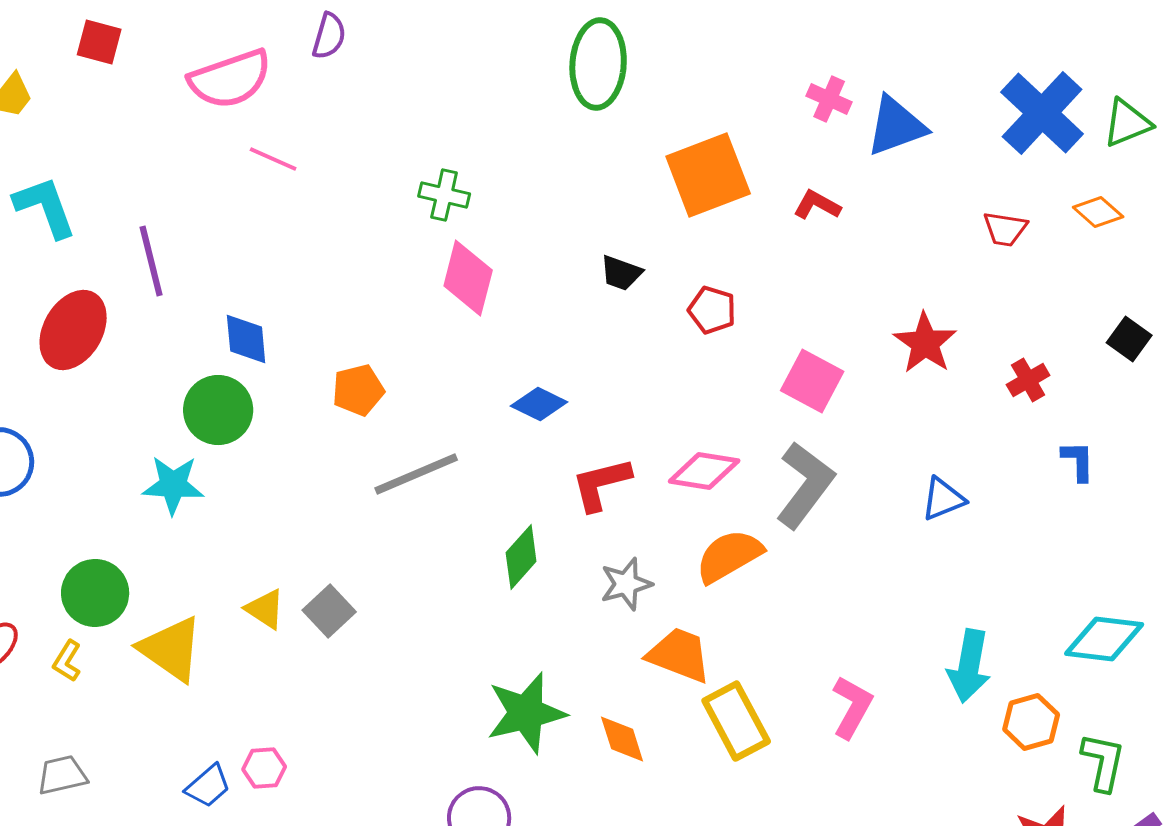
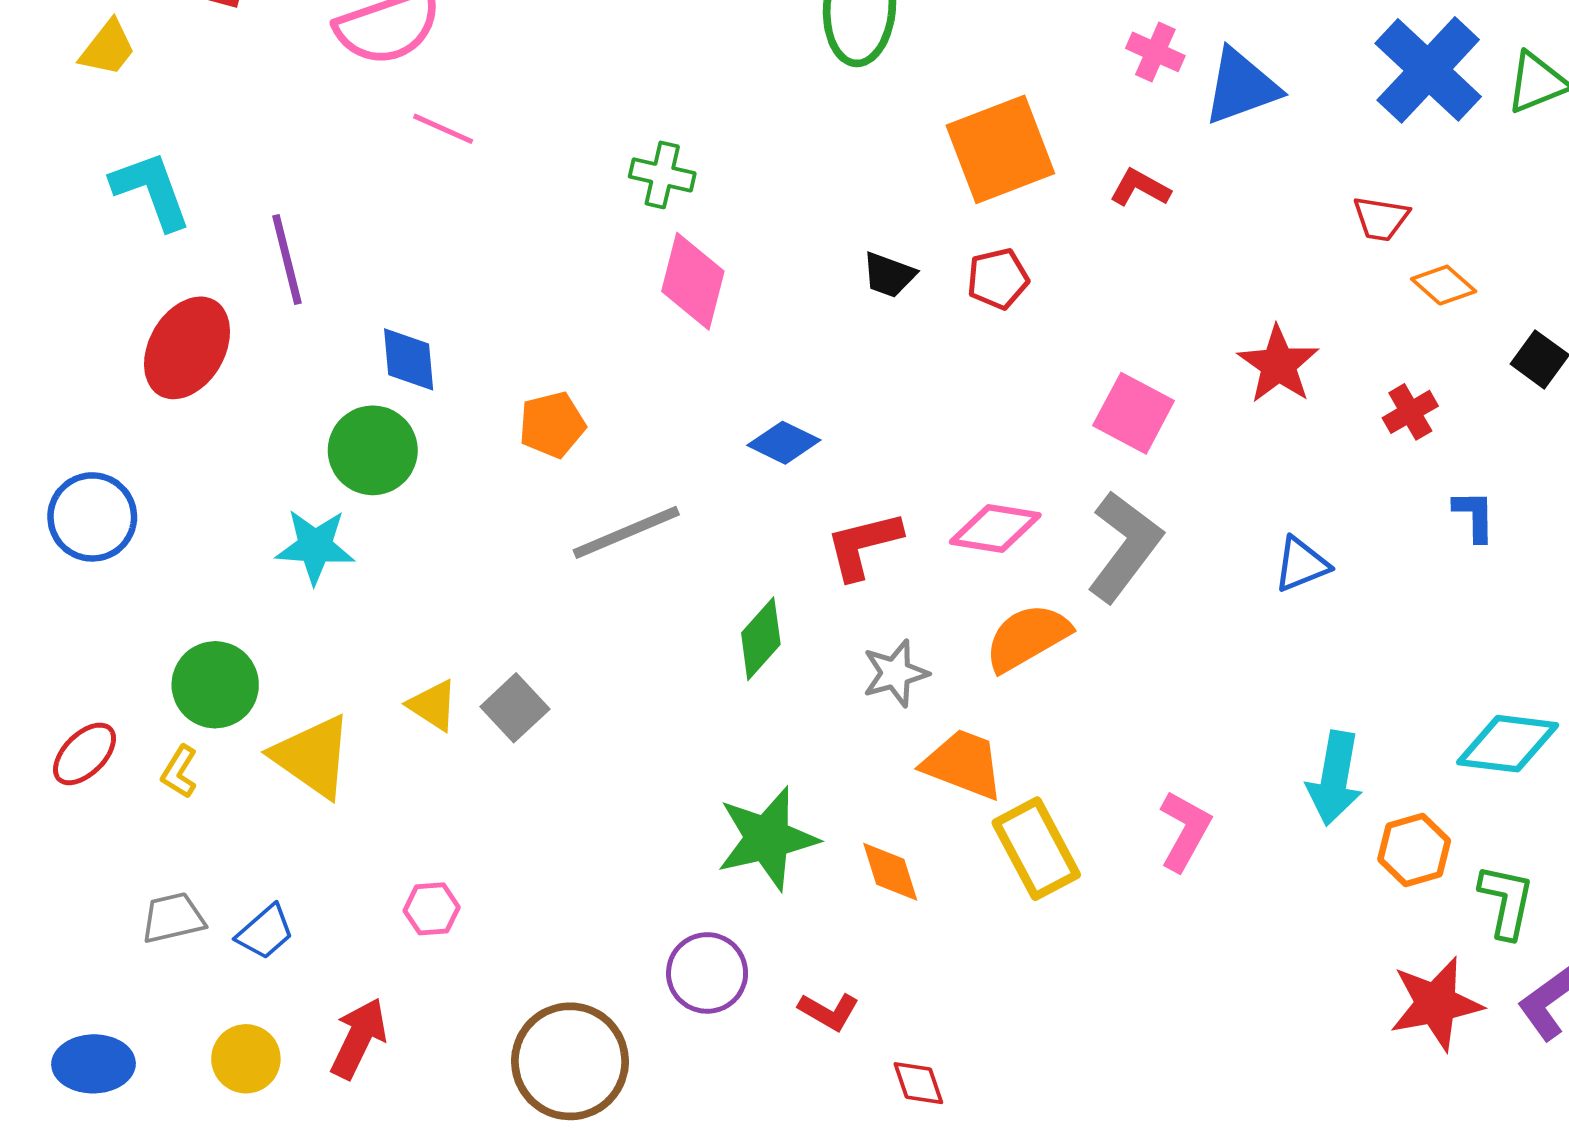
orange diamond: (1098, 212) -> (1444, 285), moved
red pentagon: (712, 310) -> (998, 279), moved, turned -30
blue trapezoid: (208, 786) -> (265, 932), moved

